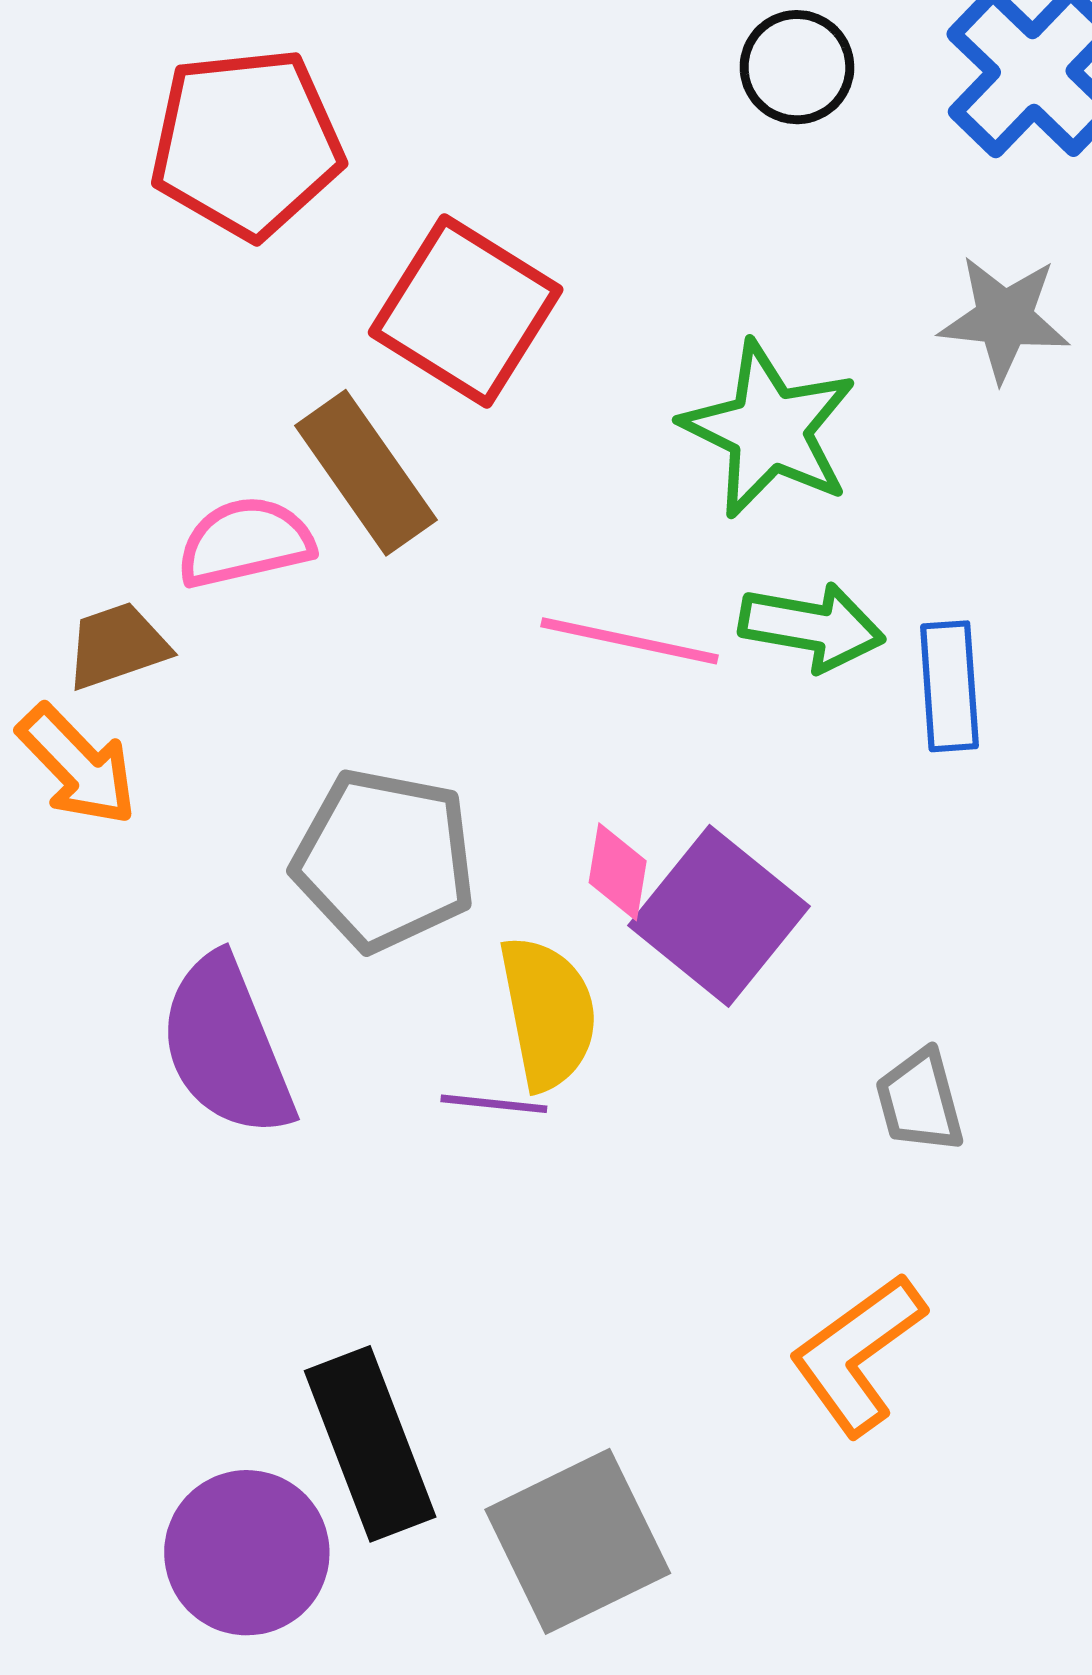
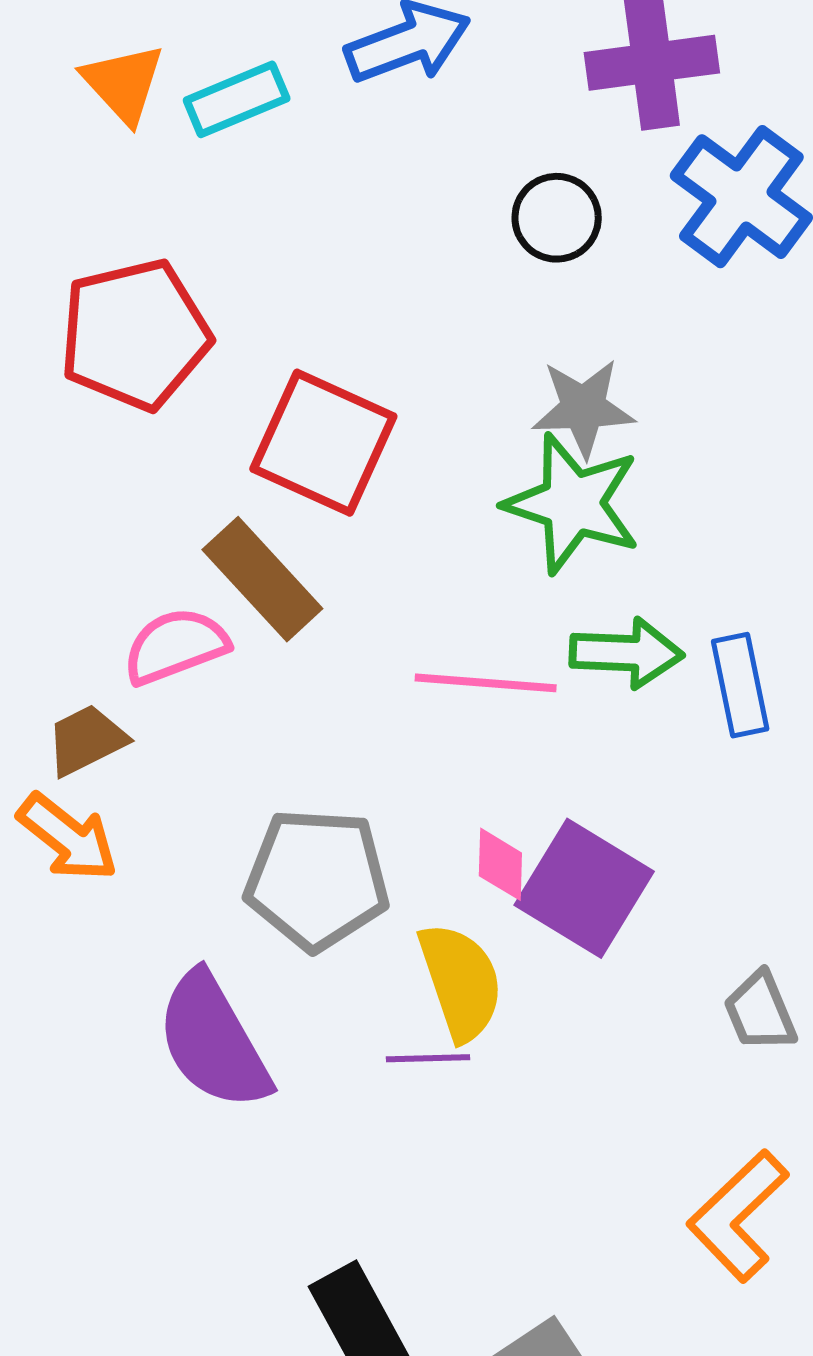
gray star: (1004, 318) -> (583, 408), moved

